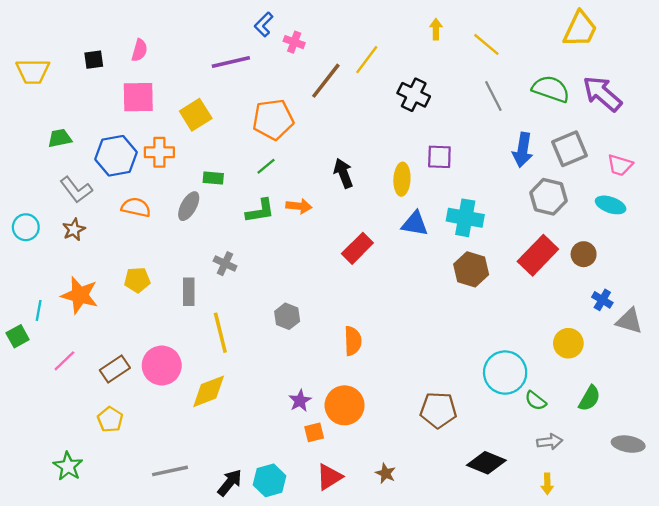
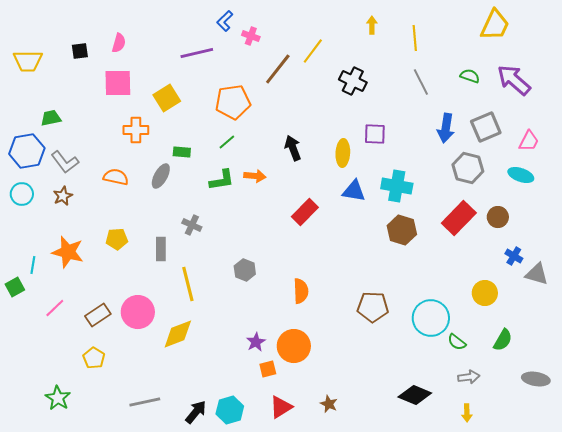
yellow line: (486, 44) -> (415, 38), turned 45
green semicircle: (551, 89) -> (470, 76), size x0.6
blue hexagon: (116, 156) -> (27, 151), moved
pink trapezoid: (620, 165) -> (529, 141), turned -80
brown pentagon: (438, 410) -> (373, 307), moved

